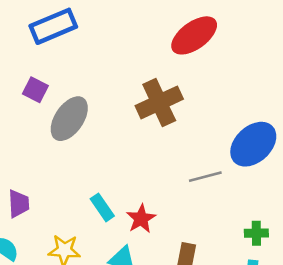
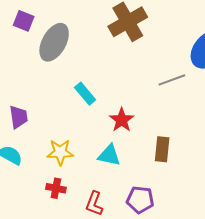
cyan rectangle: (102, 207) -> (85, 94), moved

